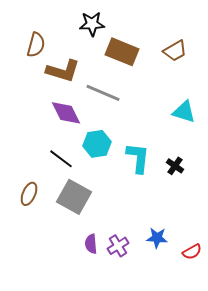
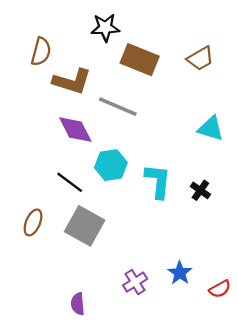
blue star: (157, 238) -> (180, 273), turned 30
purple semicircle: (91, 244) -> (78, 304), moved

